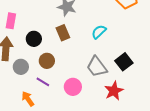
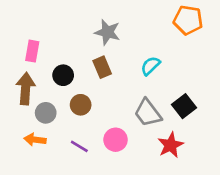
purple line: (43, 82) -> (79, 146), moved
orange arrow: (28, 99) -> (35, 140), moved, turned -49

